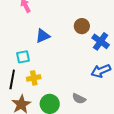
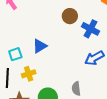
blue triangle: (43, 36) -> (40, 46), moved
gray semicircle: (79, 99) -> (76, 89), turned 64

